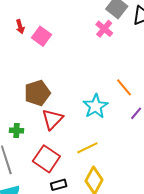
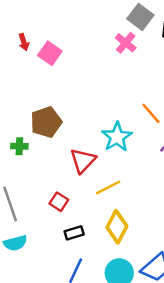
red triangle: (52, 119) -> (83, 161), moved
green cross: (16, 131) -> (19, 146), moved
red square: (46, 159) -> (59, 202), size x0.6

